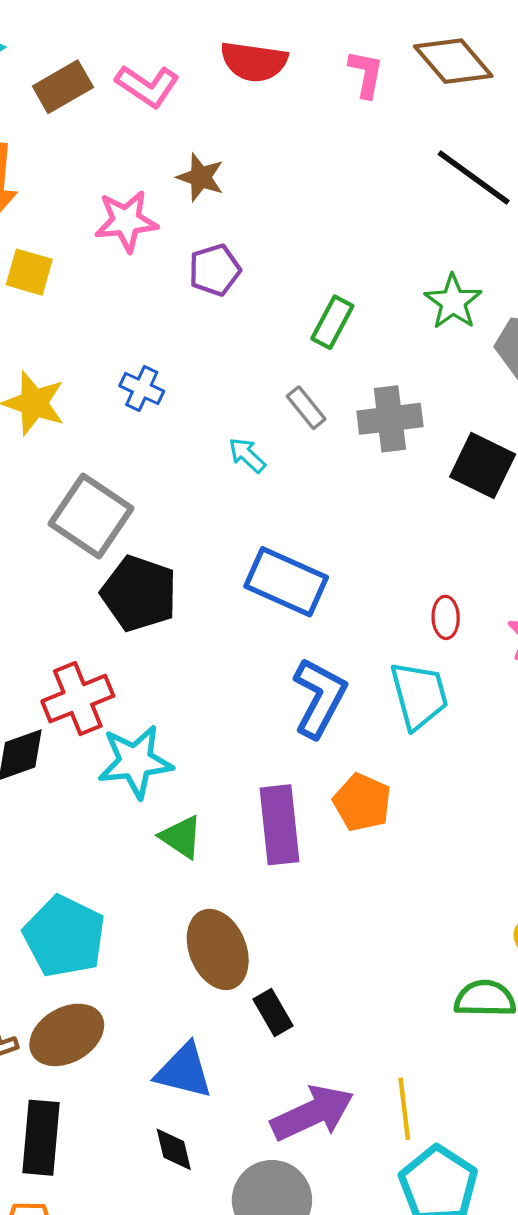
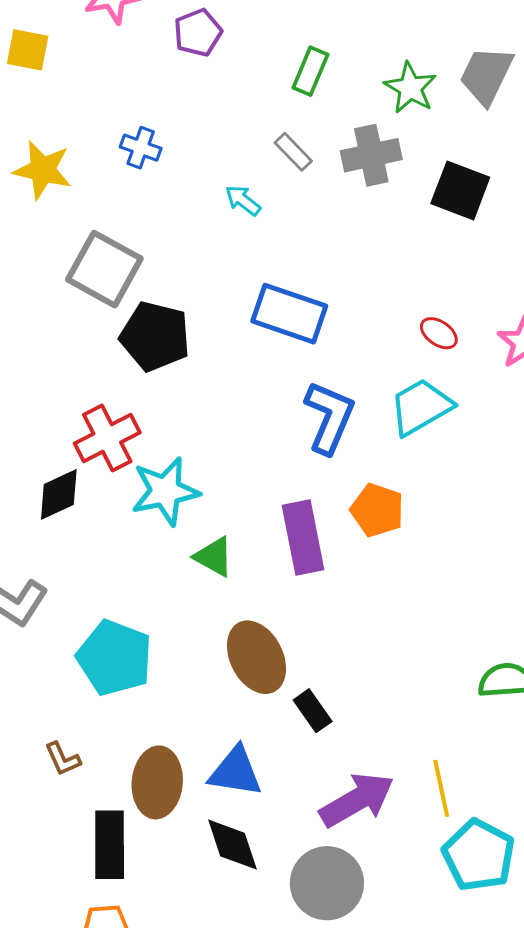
green star: (453, 302) -> (410, 88), moved
red ellipse: (446, 617) -> (439, 333), turned -48
cyan trapezoid: (419, 695) -> (421, 407), turned -100
brown ellipse: (67, 1035) -> (157, 782), moved, turned -50
black diamond: (174, 1149) -> (232, 845), size x1.4

